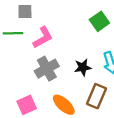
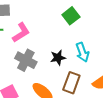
gray cross: (47, 69) -> (26, 60), turned -30

